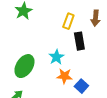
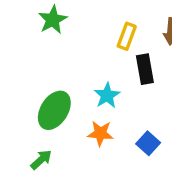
orange star: (64, 76) -> (100, 133), moved

